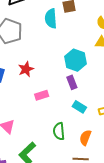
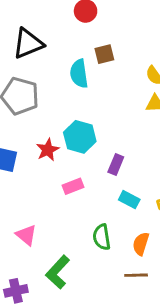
cyan hexagon: (75, 60) -> (80, 137), moved
purple rectangle: (72, 82) -> (116, 165), turned 48

